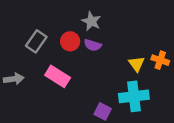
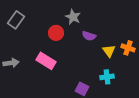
gray rectangle: (36, 41) -> (16, 20), moved
purple semicircle: (93, 45) -> (89, 36), moved
cyan cross: (134, 96) -> (107, 77), size x0.6

